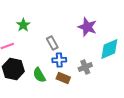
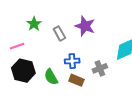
purple star: (87, 27) -> (85, 26), moved
gray rectangle: (52, 43) -> (59, 33), moved

